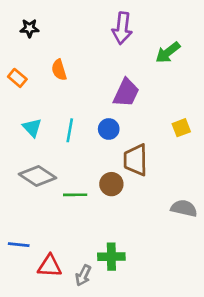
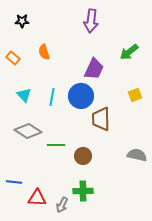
green arrow: (168, 52) -> (129, 52), moved
blue circle: (109, 129) -> (81, 96), size x1.6
brown circle: (111, 184) -> (83, 156), moved

